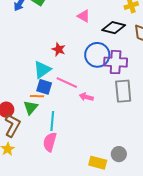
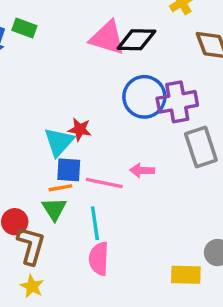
pink triangle: (84, 16) -> (107, 38), size x1.6
black diamond: (114, 28) -> (136, 40), moved
red star: (59, 49) -> (80, 129), moved
pink line: (67, 83) -> (104, 183), moved

